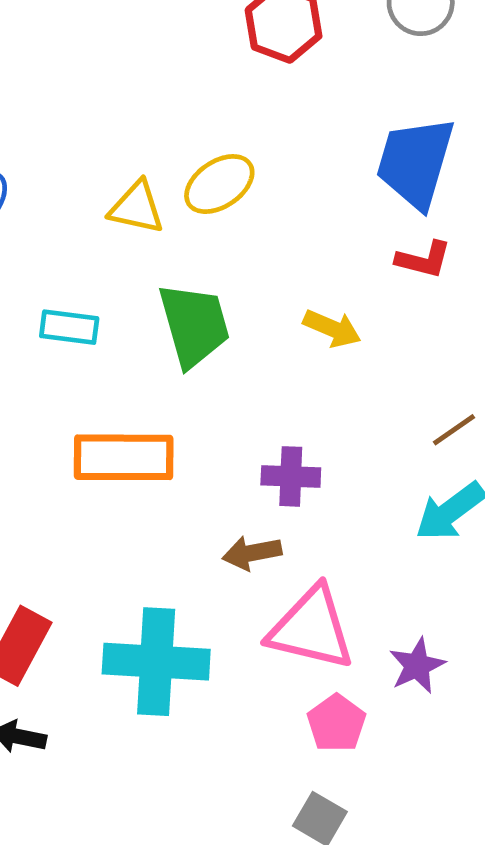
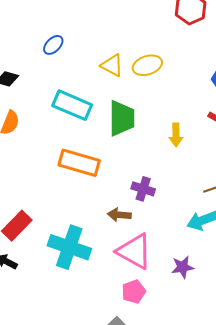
cyan rectangle: (69, 327) -> (72, 105), size x1.6
yellow arrow: (332, 328) -> (176, 135), turned 50
purple star: (417, 666) -> (183, 267), moved

